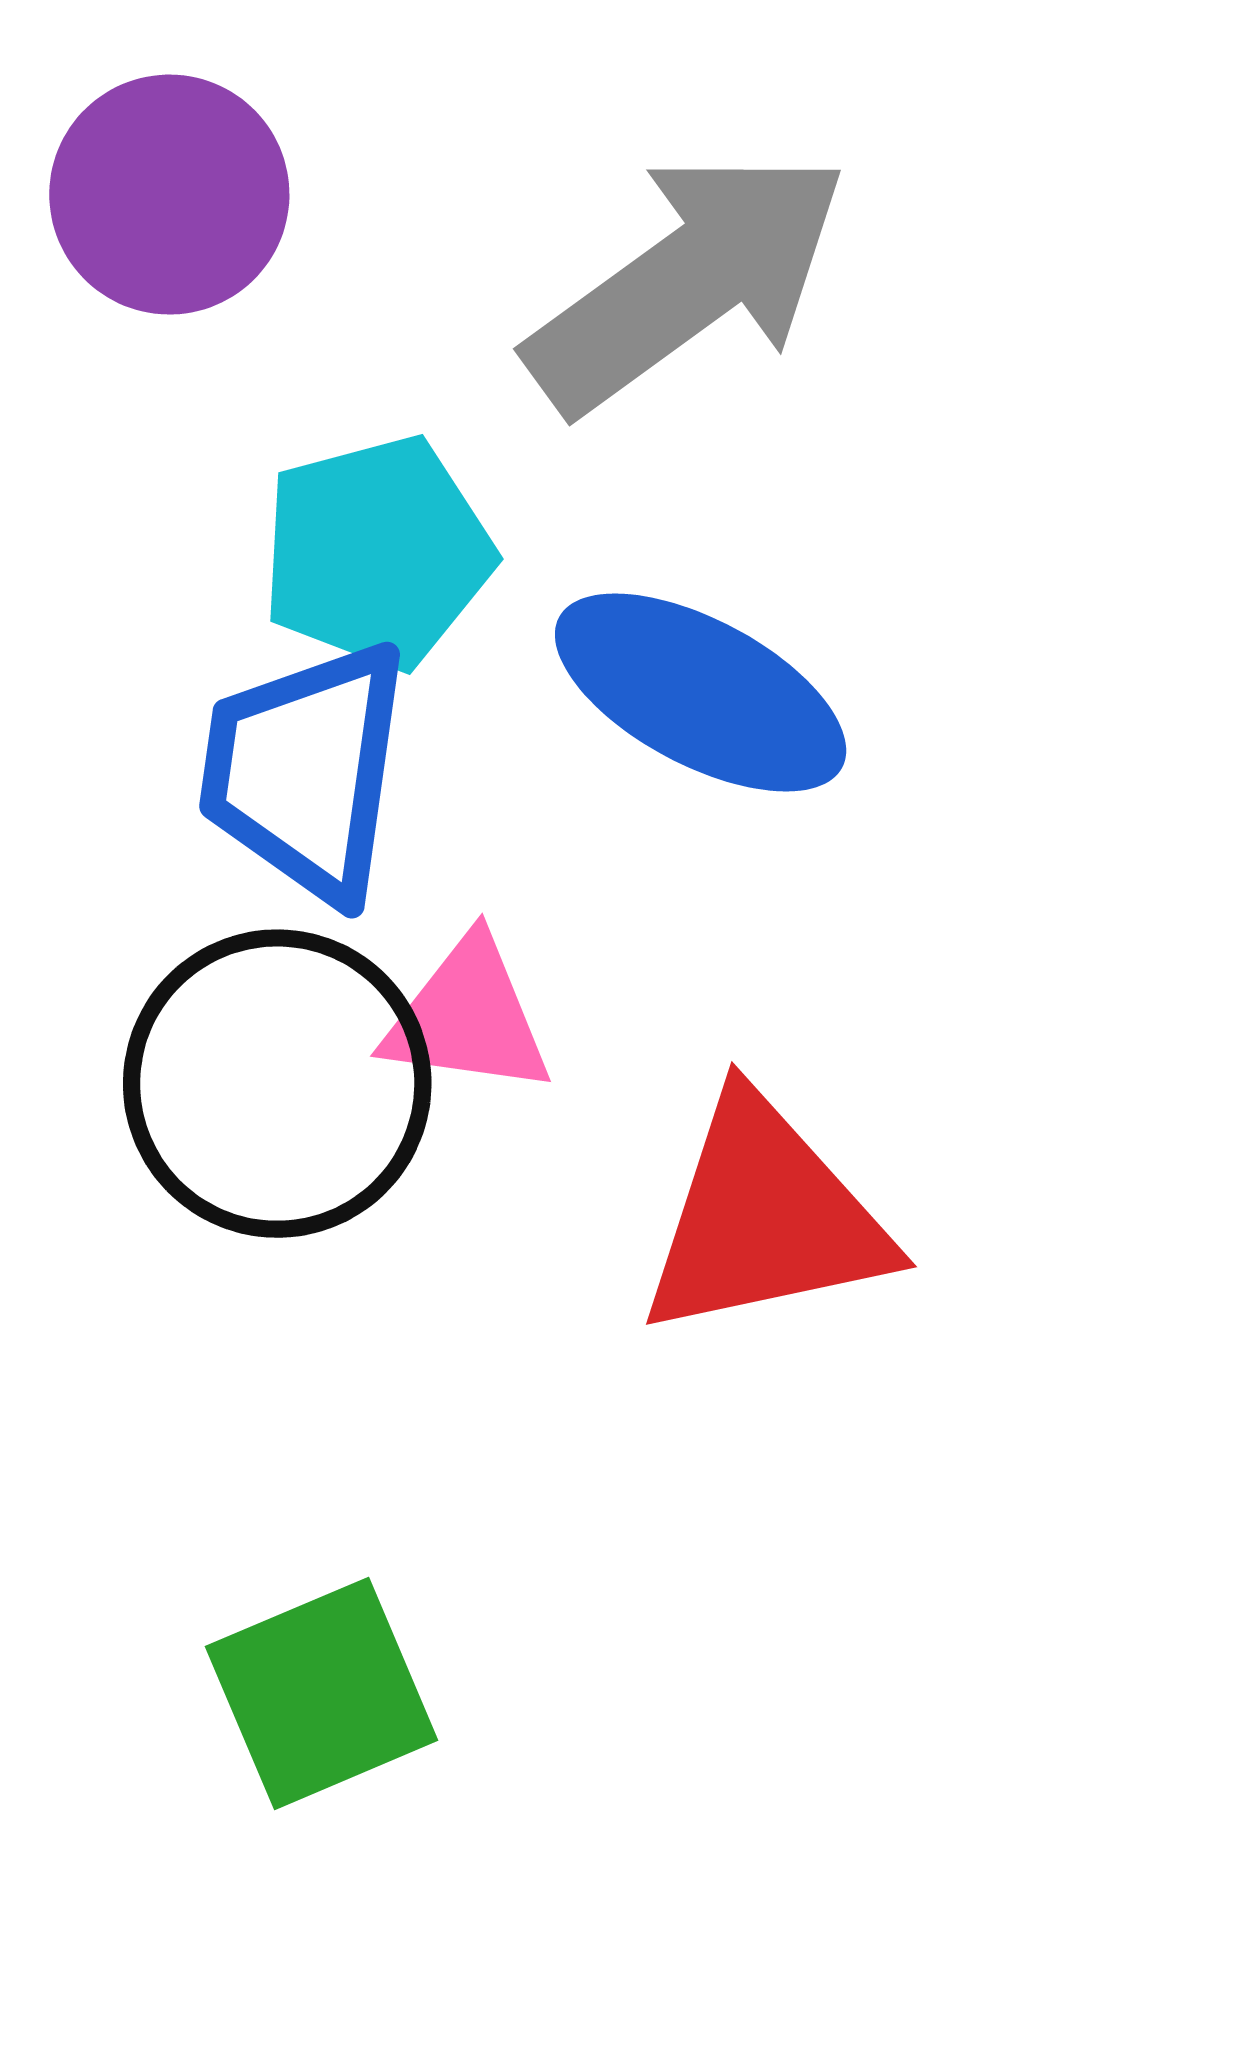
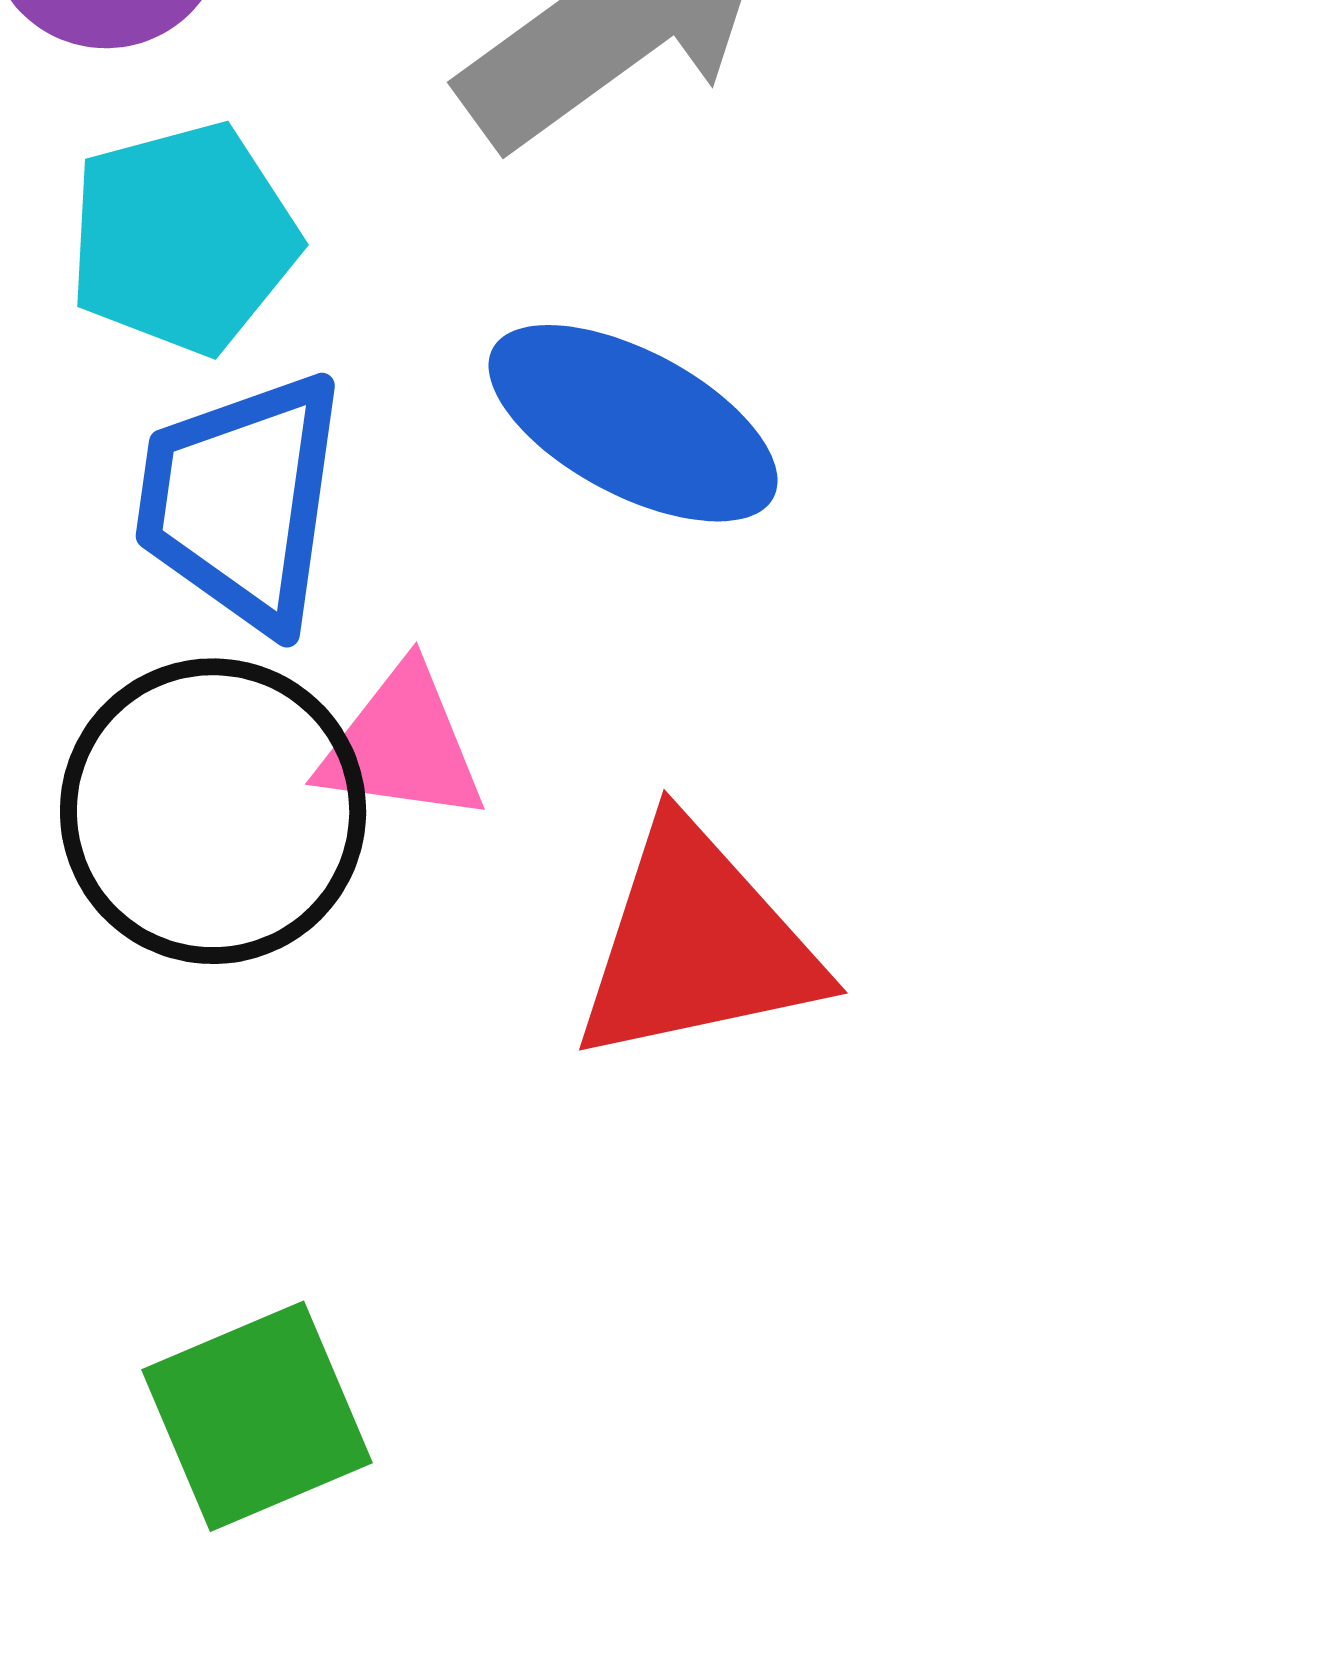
cyan pentagon: (377, 552) -> (183, 238), moved

